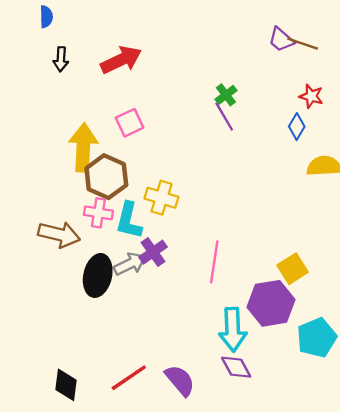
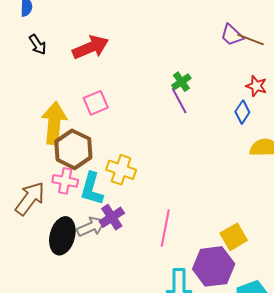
black arrow: (61, 59) -> (38, 45), turned -40
brown arrow: (59, 234) -> (30, 198), turned -69

